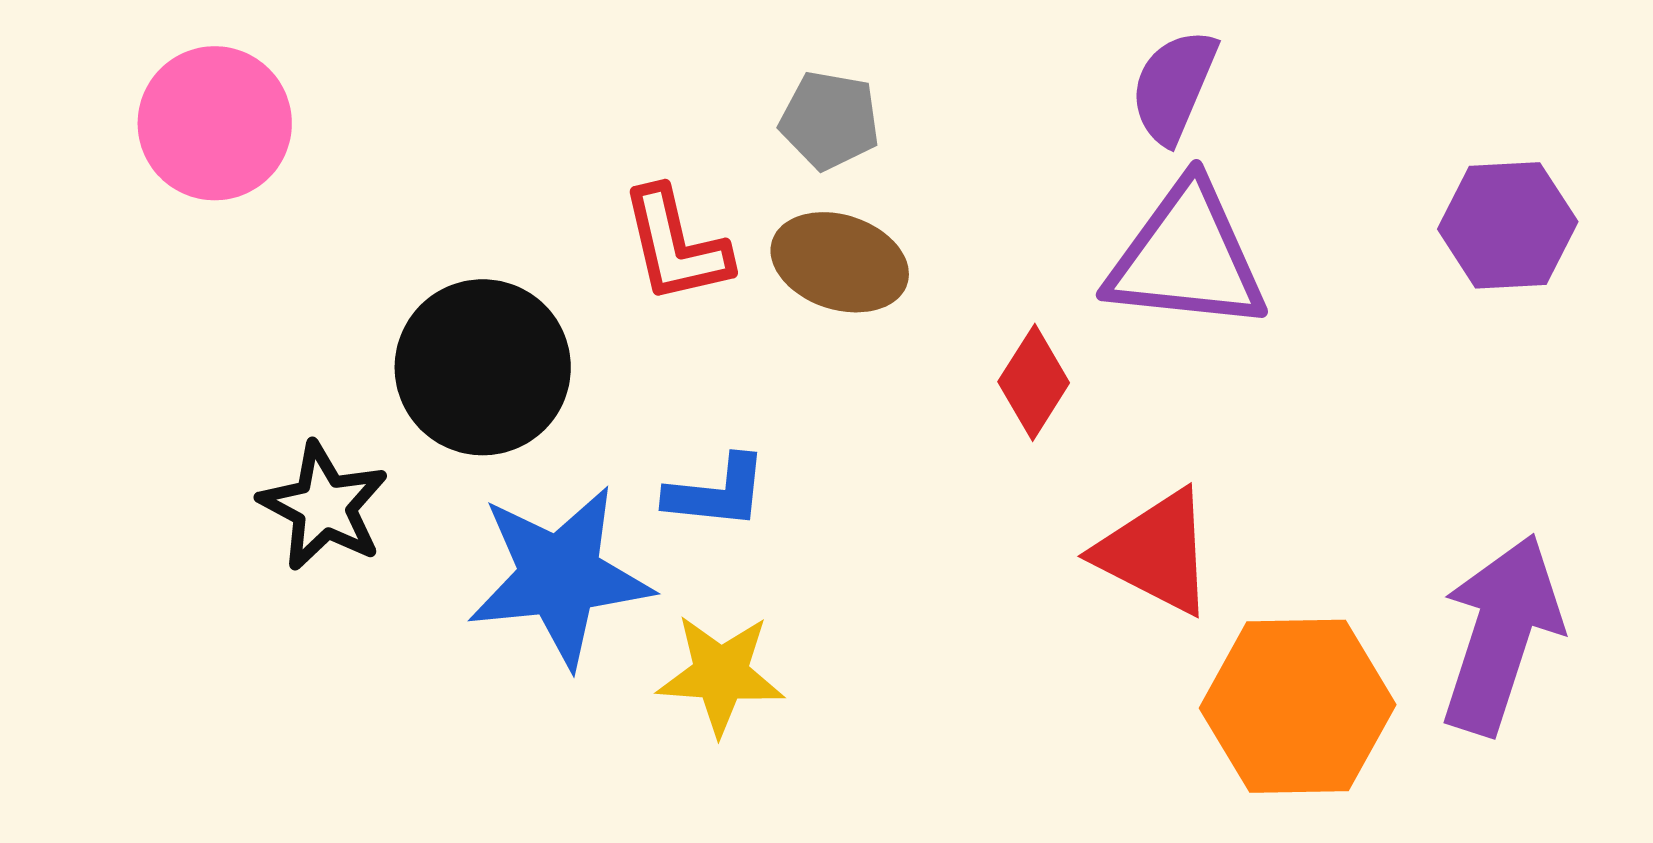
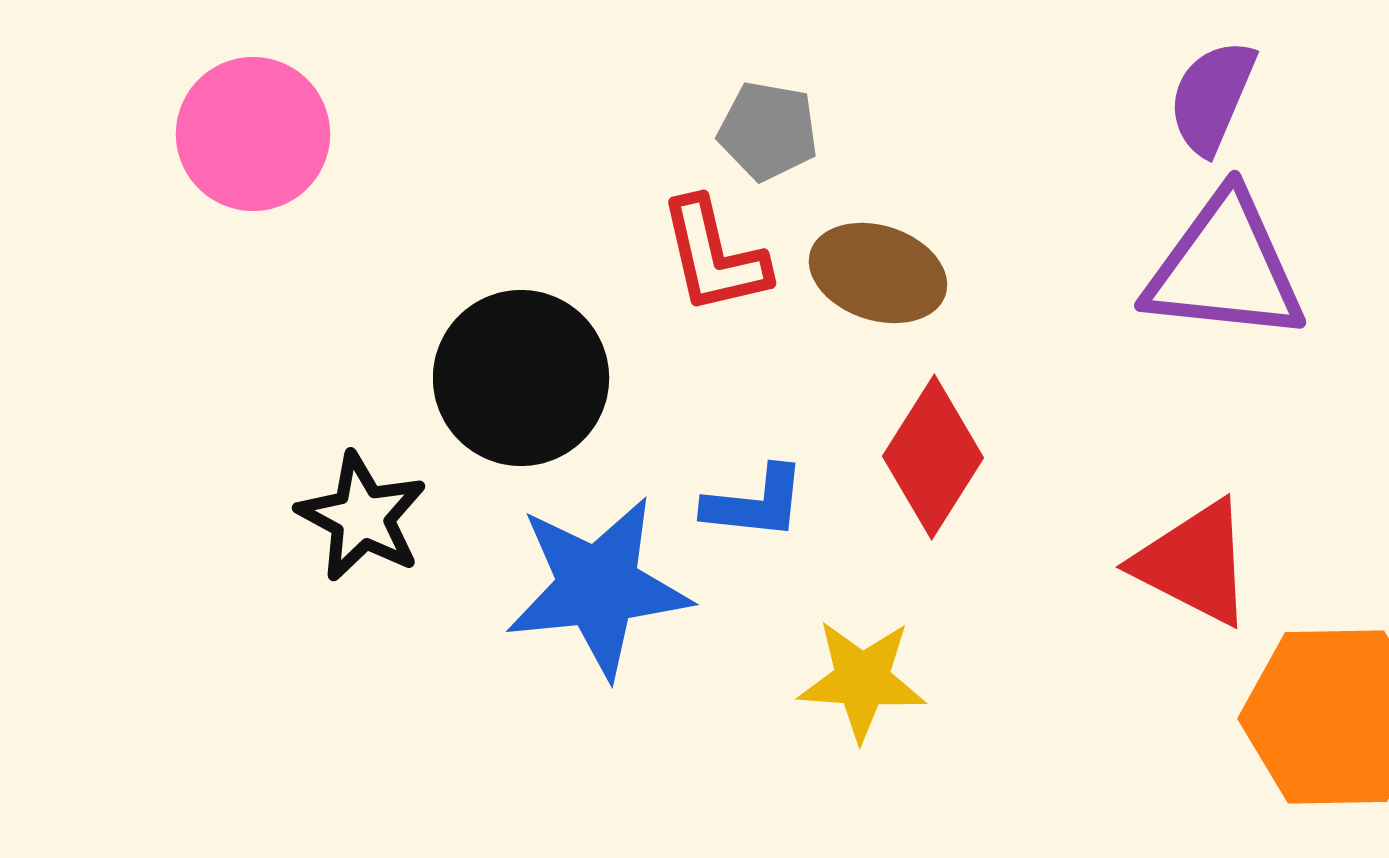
gray pentagon: (830, 120) -> (768, 131), moved
red diamond: (1034, 382) -> (933, 457), moved, size x1.4
yellow star: (721, 674) -> (862, 680), moved

